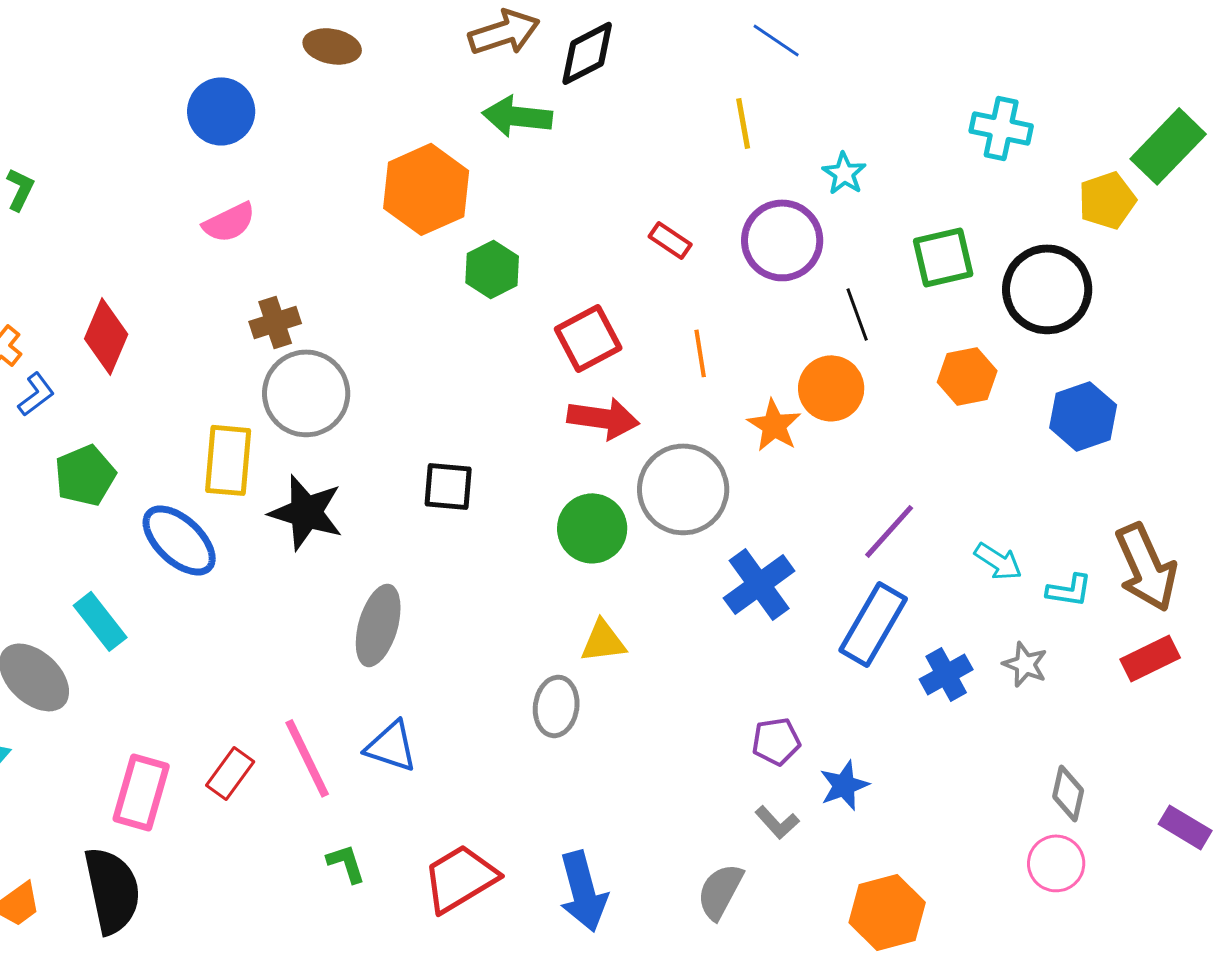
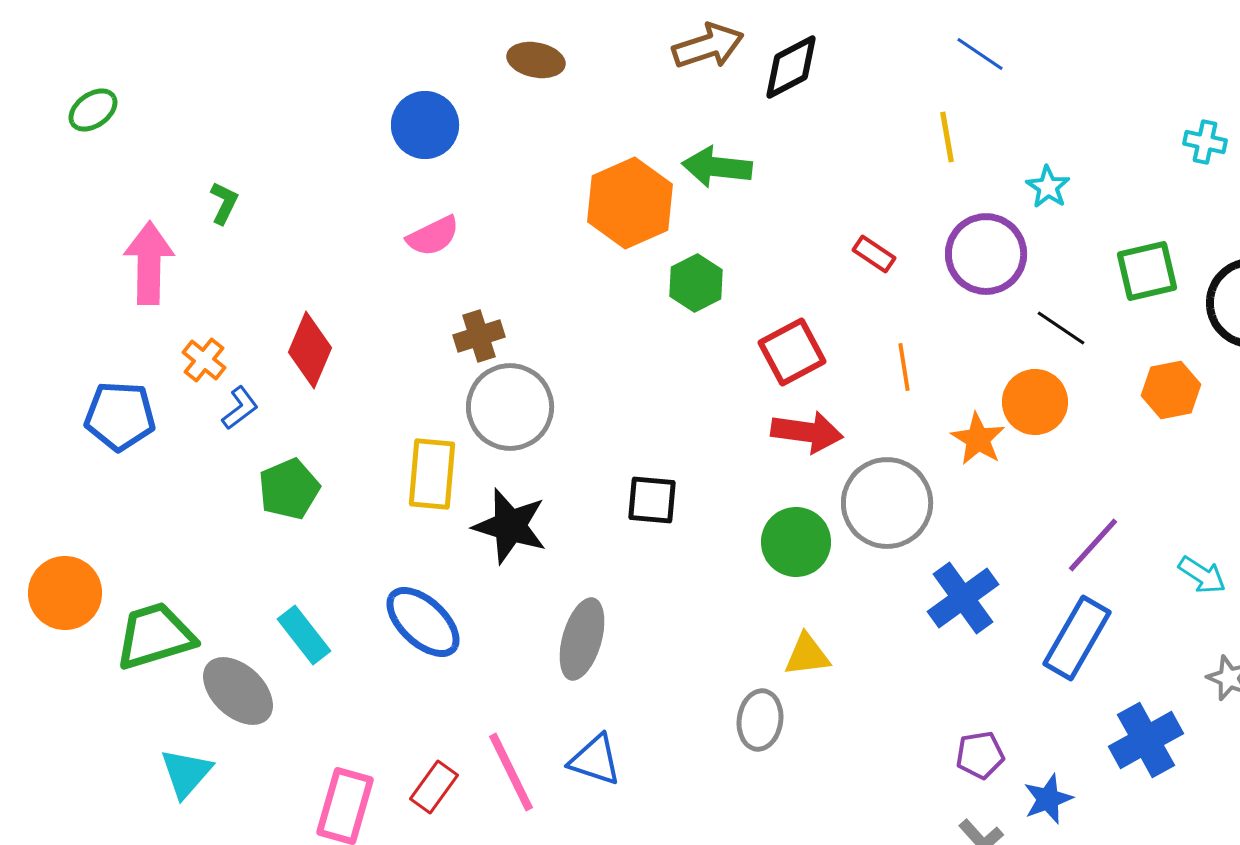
green arrow: (517, 116) -> (717, 167), moved
cyan cross: (1001, 128) -> (1205, 142), size x0.7
black line: (857, 314) -> (1061, 328), turned -36
blue ellipse: (179, 540) -> (423, 622), moved
blue cross: (946, 674) -> (1146, 740), moved, size x1.4

